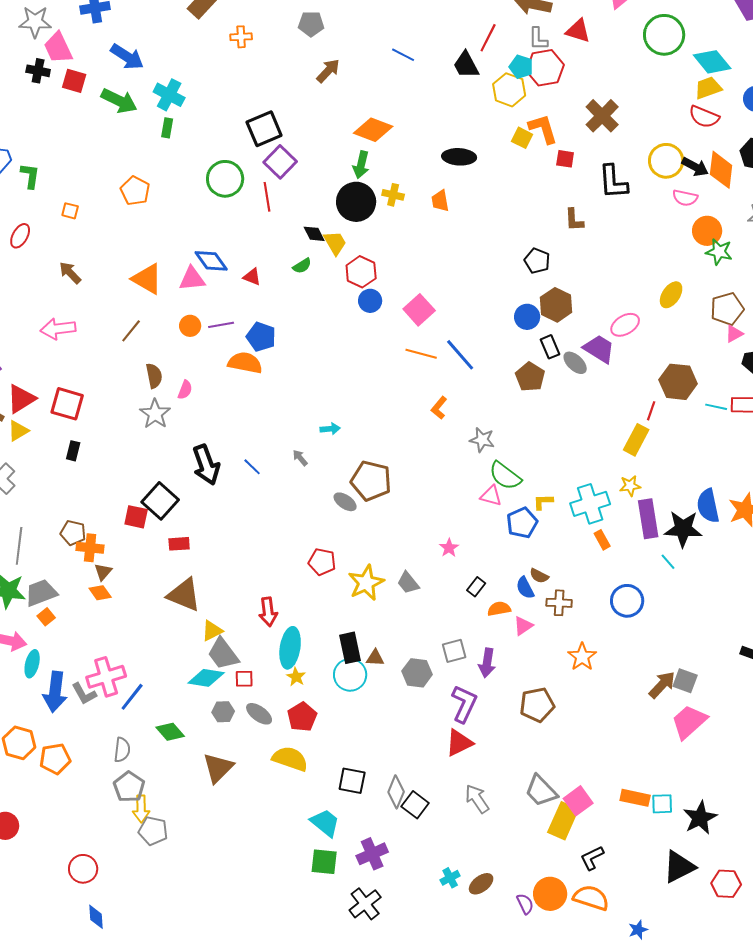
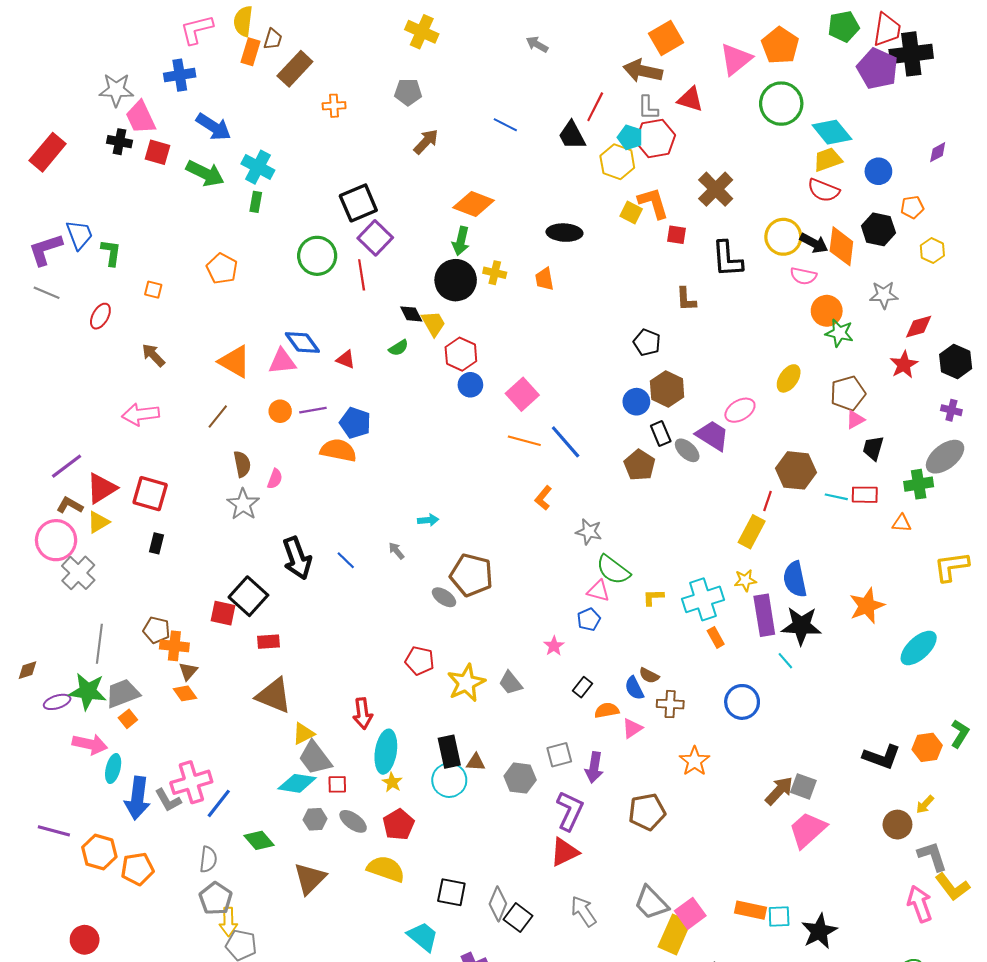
blue semicircle: (708, 506) -> (795, 579), moved
blue pentagon: (522, 523) -> (589, 619), moved, size x0.7

